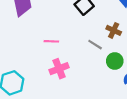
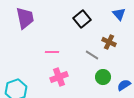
green circle: (115, 61) -> (103, 77), moved

